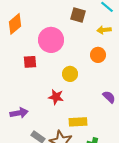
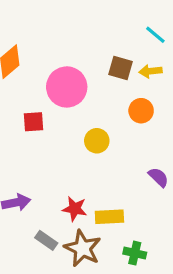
brown square: (78, 15) -> (121, 68), moved
red star: (56, 97) -> (75, 209), moved

